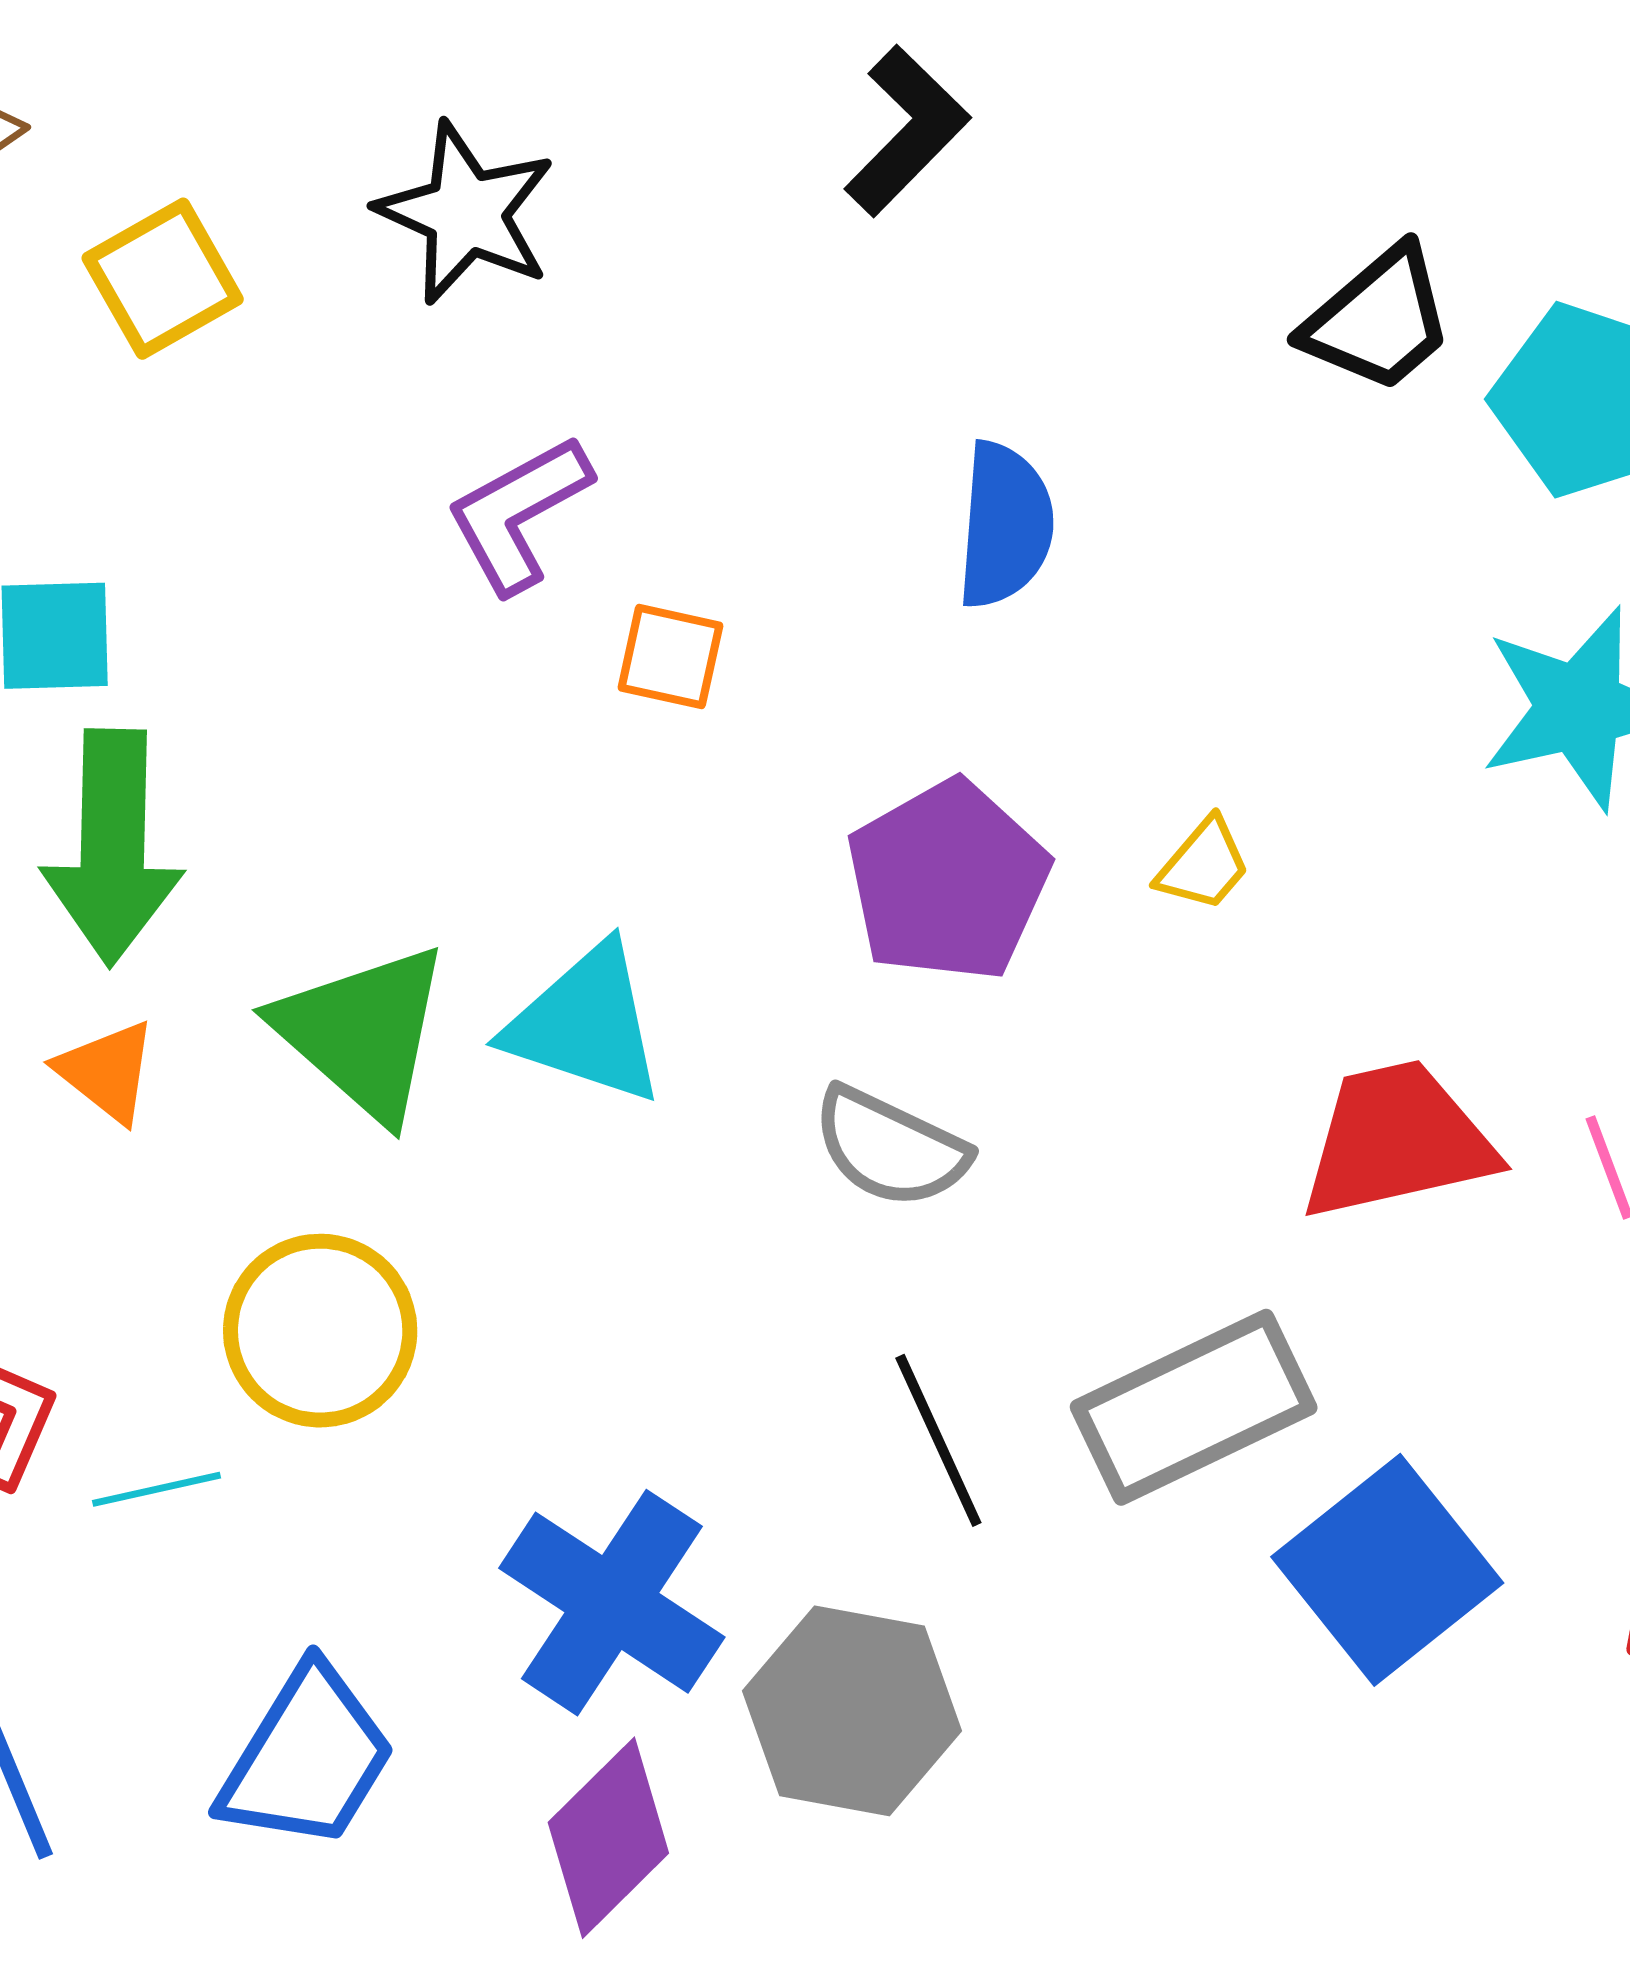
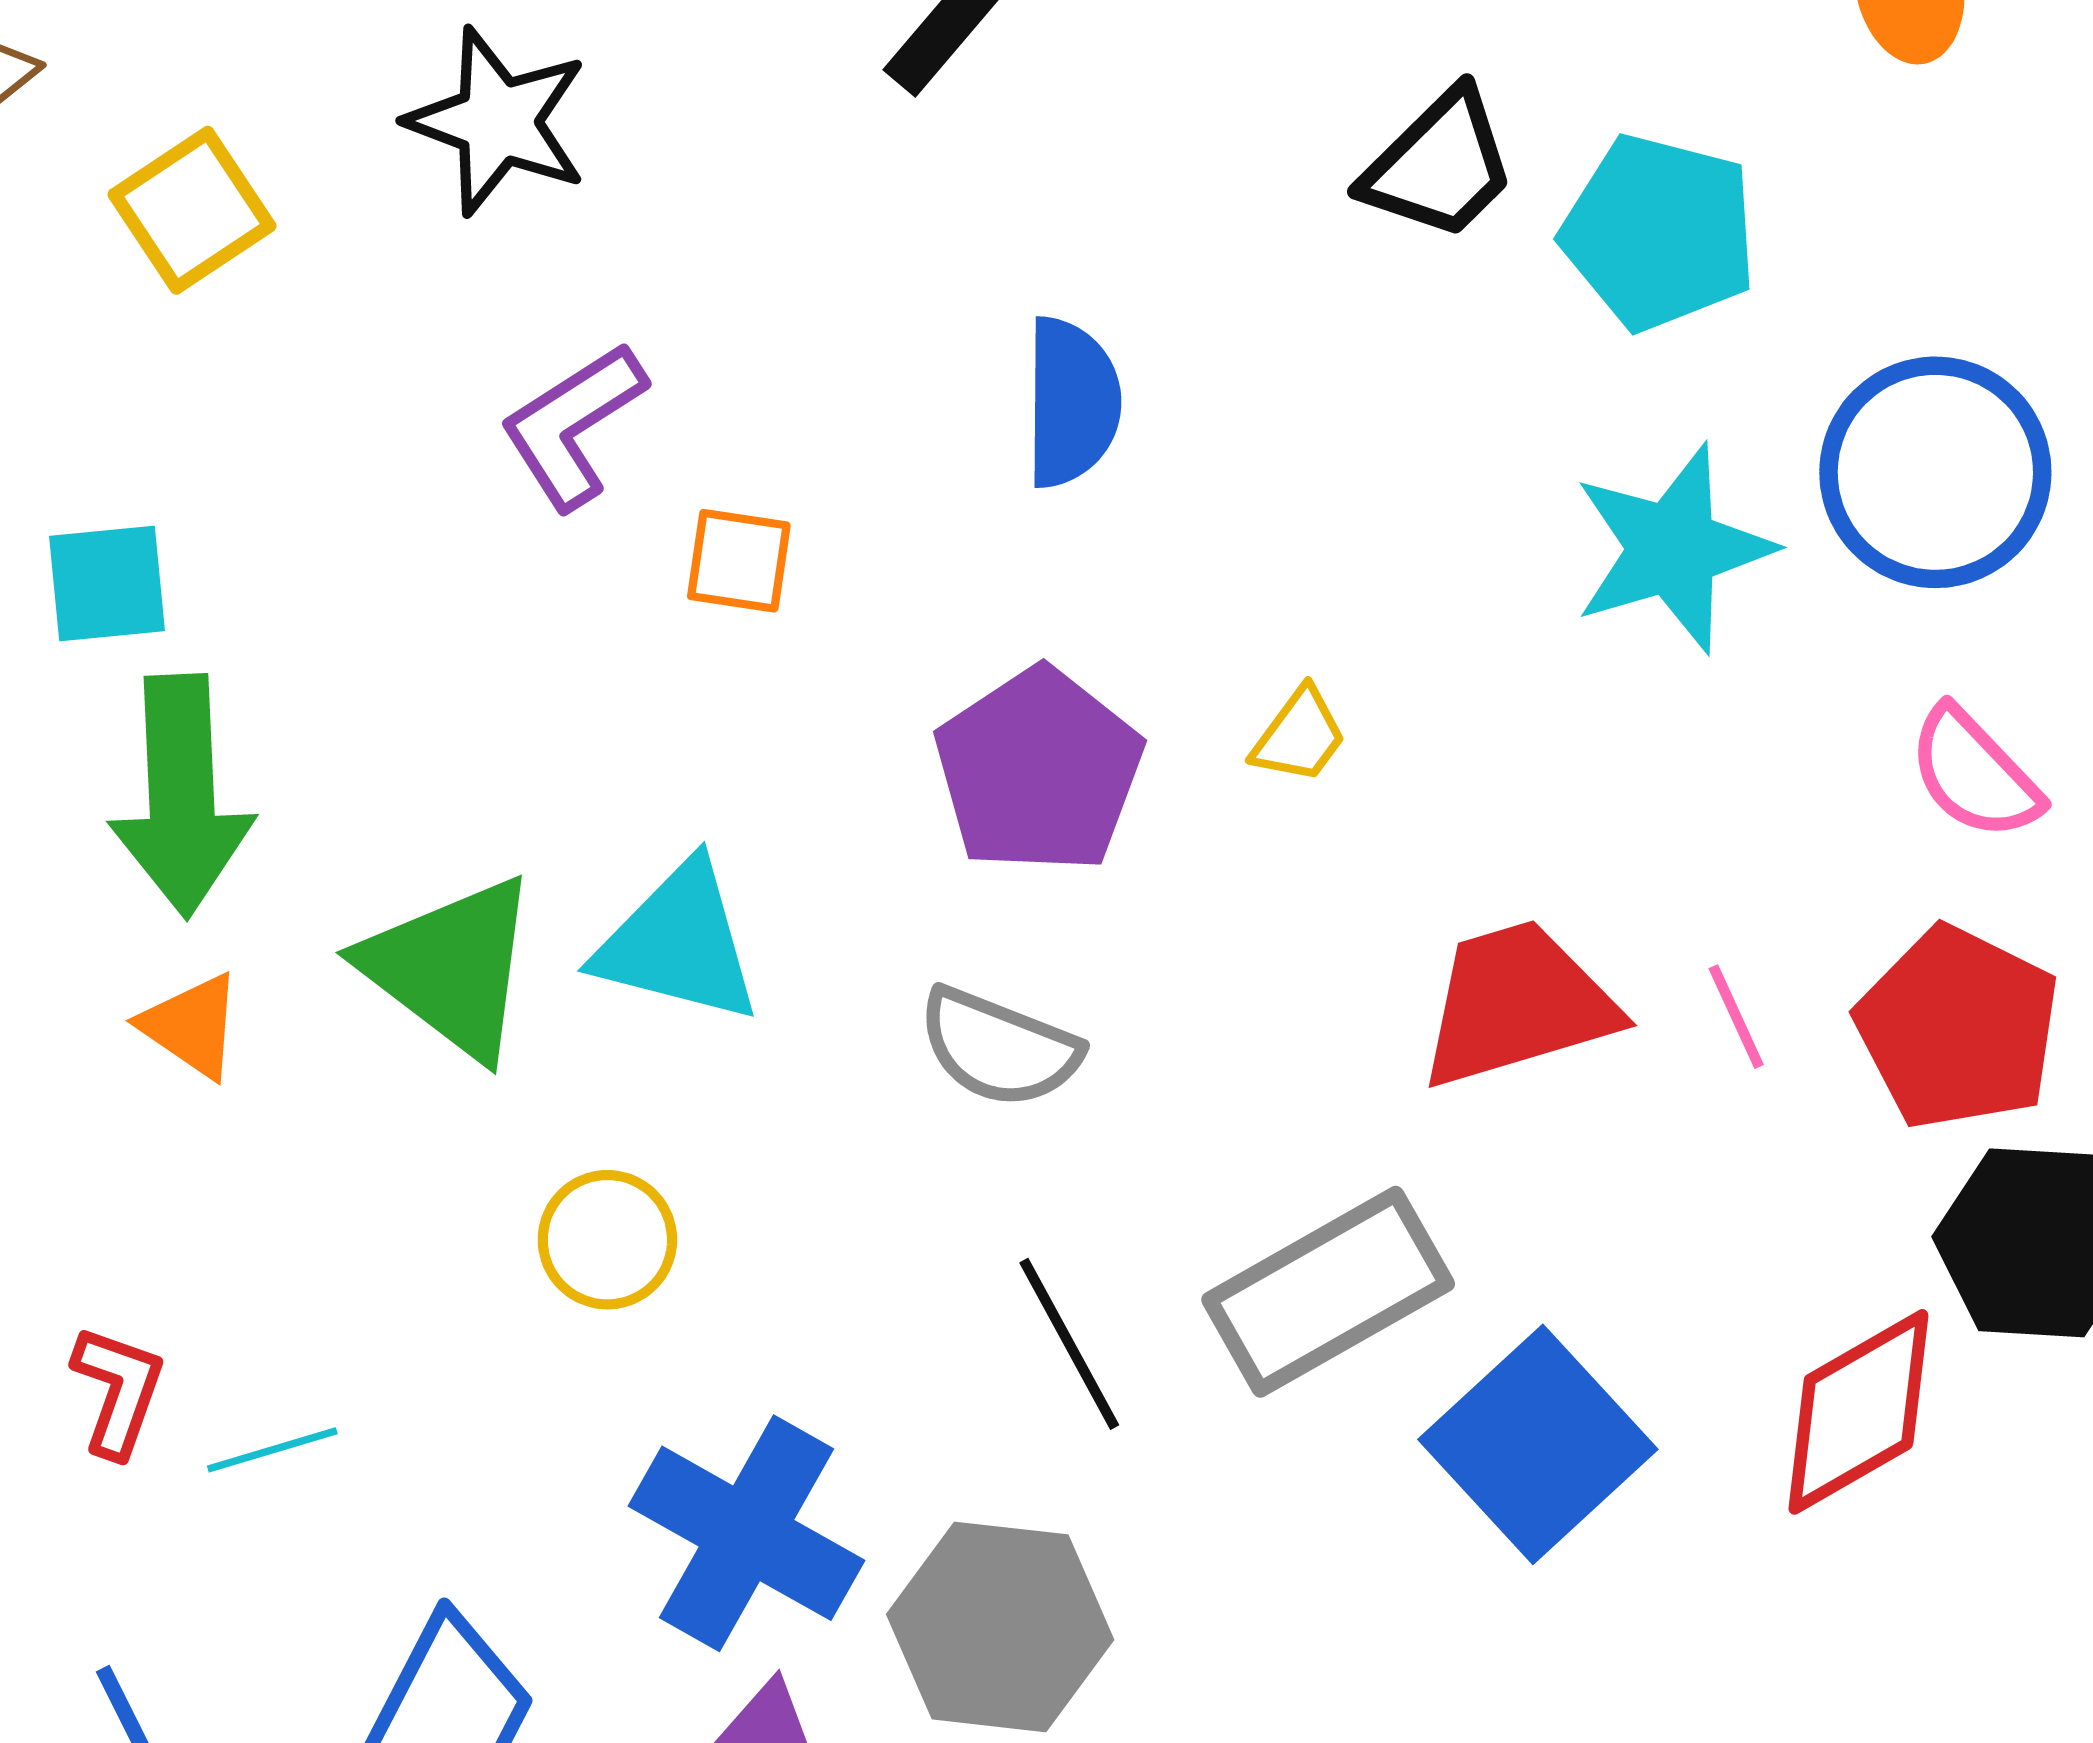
yellow circle: (320, 1331) -> (607, 1240), moved, size x0.7

